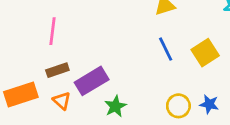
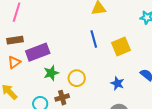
orange triangle: (62, 101) -> (14, 62), turned 32
yellow circle: (178, 106) -> (77, 78), moved

